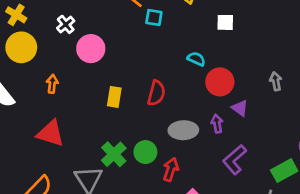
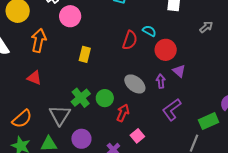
gray arrow: (276, 81) -> (206, 27), moved, turned 56
orange arrow: (52, 84) -> (39, 40), size x1.6
red semicircle: (156, 93) -> (130, 40), moved
gray ellipse: (183, 130) -> (135, 84), turned 35
red triangle: (51, 133) -> (34, 78), size x0.7

